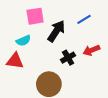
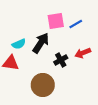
pink square: (35, 16) -> (56, 21), moved
black arrow: (56, 31) -> (41, 43), moved

